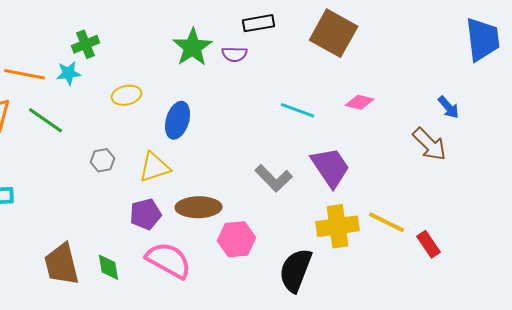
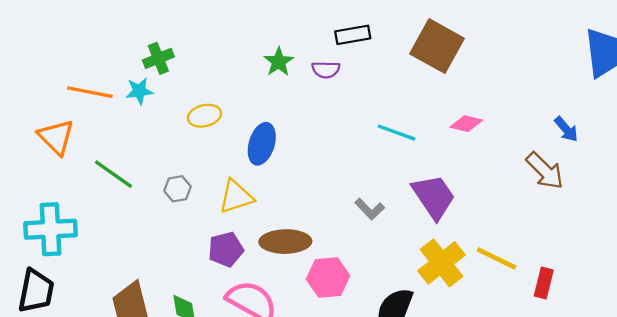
green star: (193, 47) -> (279, 62), size x0.7
green line: (46, 120) -> (113, 174), moved
gray L-shape: (274, 178) -> (370, 209), size x0.7
yellow cross: (338, 226) -> (441, 263), turned -30
red rectangle: (429, 244) -> (544, 283), turned 48

